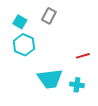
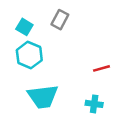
cyan trapezoid: (50, 79) -> (43, 97), moved

